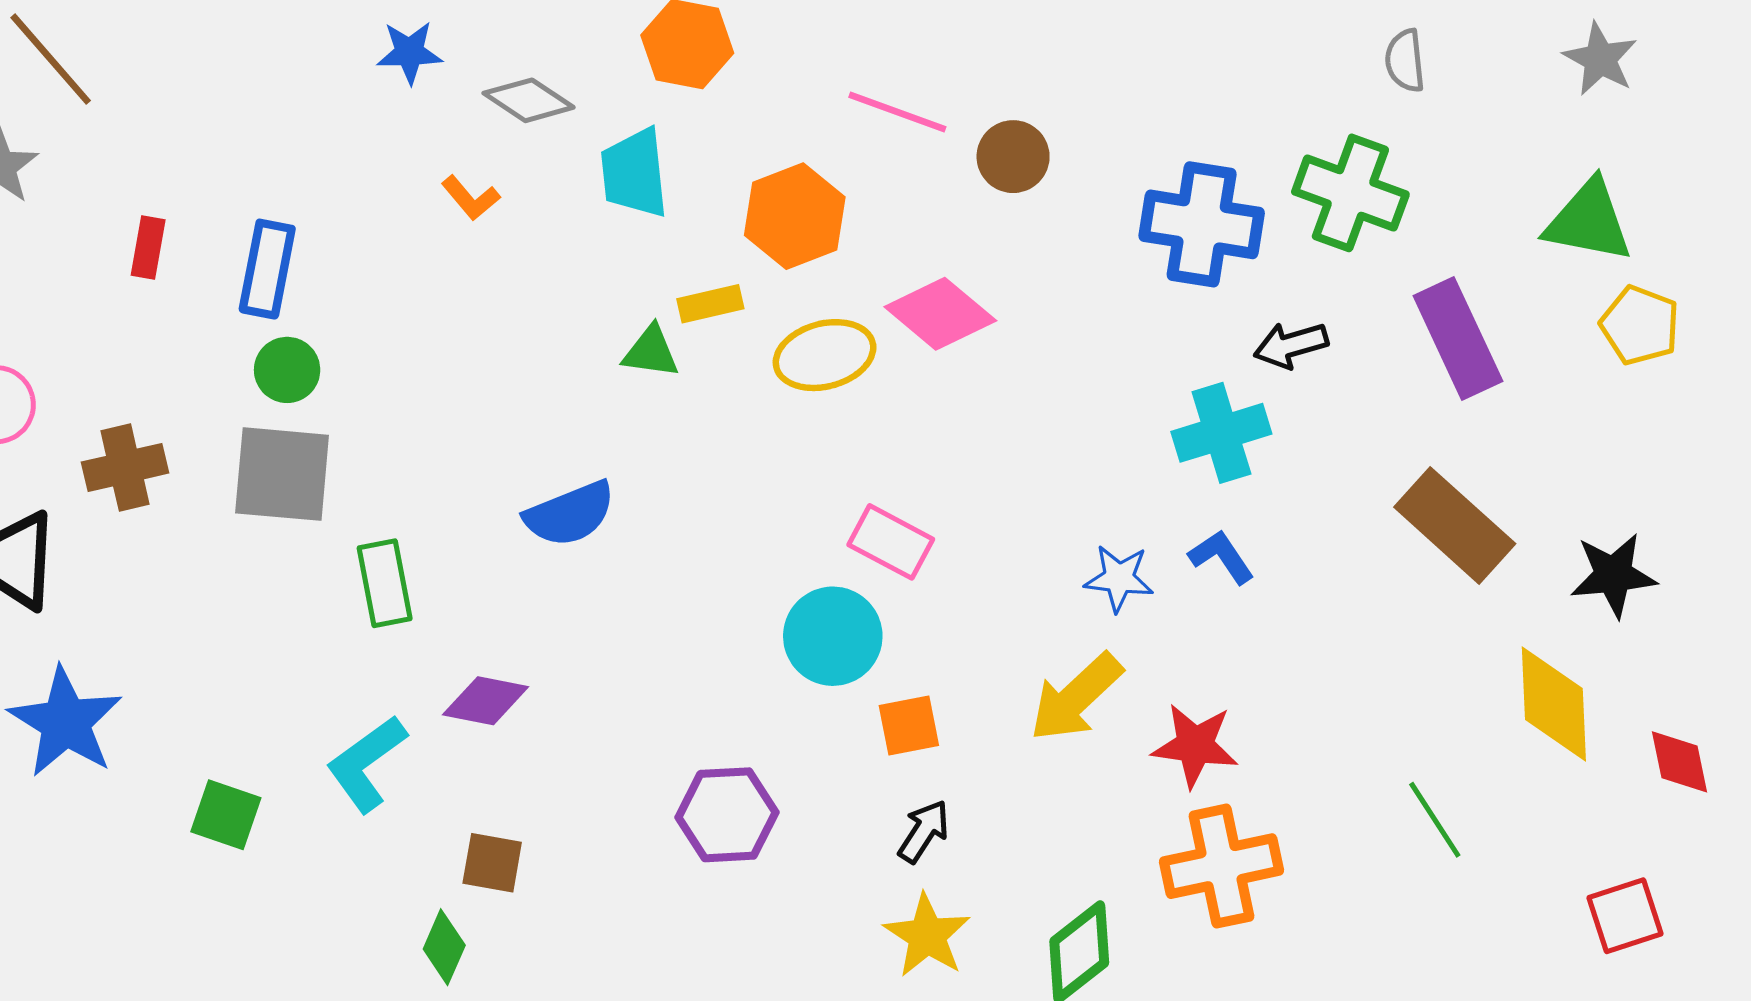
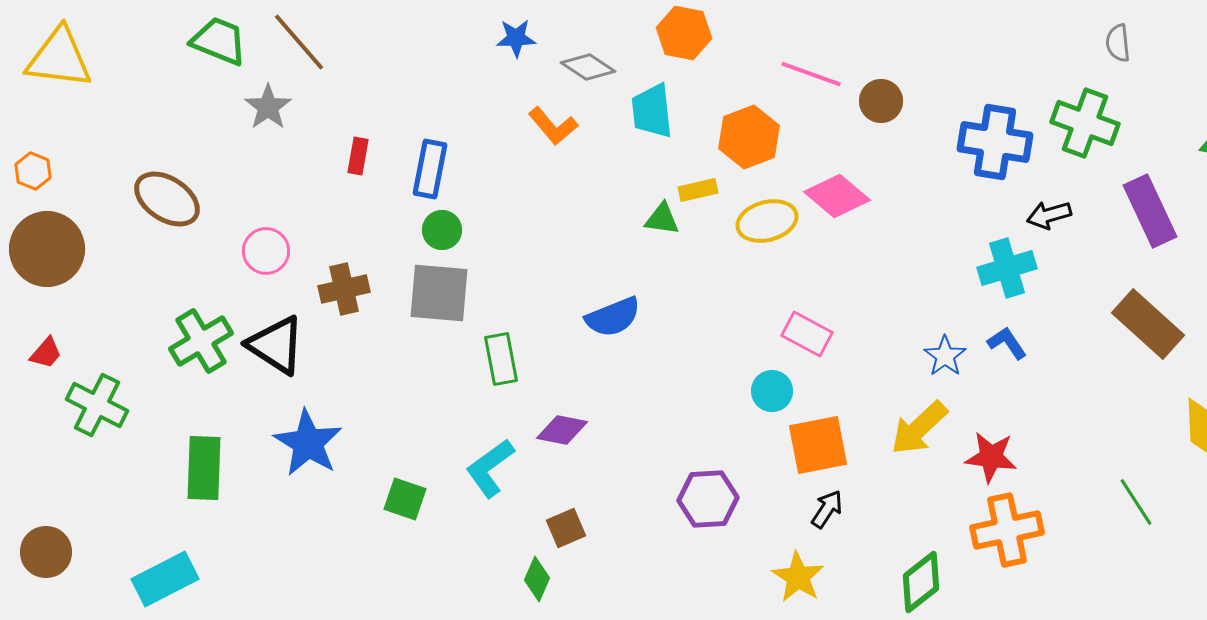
orange L-shape: (471, 198) -> (553, 126), size x1.4
blue star: (1119, 578) -> (945, 356), turned 30
cyan circle: (833, 636) -> (772, 391), size x0.7
orange square: (909, 725) -> (818, 445), size x1.6
brown square: (492, 863) -> (566, 528), turned -33
yellow star: (927, 936) -> (798, 577), moved

